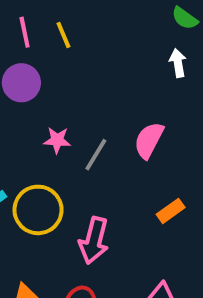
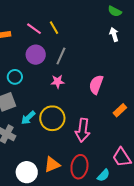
pink line: (25, 32) -> (34, 29), turned -35
pink semicircle: (149, 140) -> (96, 85), moved
gray line: (96, 155) -> (61, 56), moved

